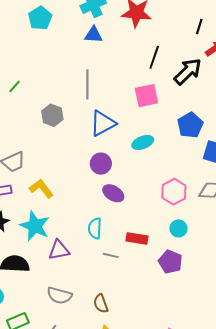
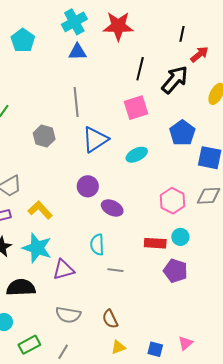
purple circle: (101, 164) -> (88, 186), moved
red rectangle: (137, 239) -> (155, 243), moved

